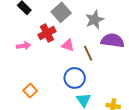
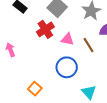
pink arrow: (24, 46) -> (10, 50), moved, turned -96
blue circle: (75, 78) -> (67, 67), moved

